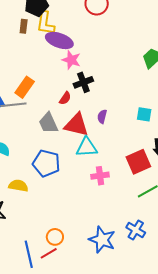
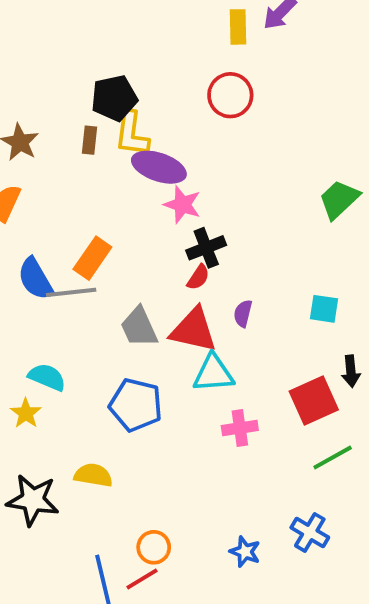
red semicircle: (65, 98) -> (198, 277), moved
yellow semicircle: (18, 186) -> (93, 475), moved
blue star: (102, 240) -> (245, 552), size x0.6

